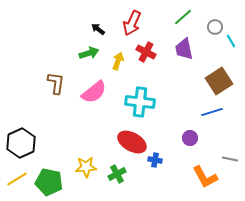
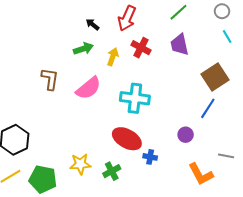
gray circle: (215, 27) -> (222, 11), moved
blue line: (212, 112) -> (208, 108), turned -40

